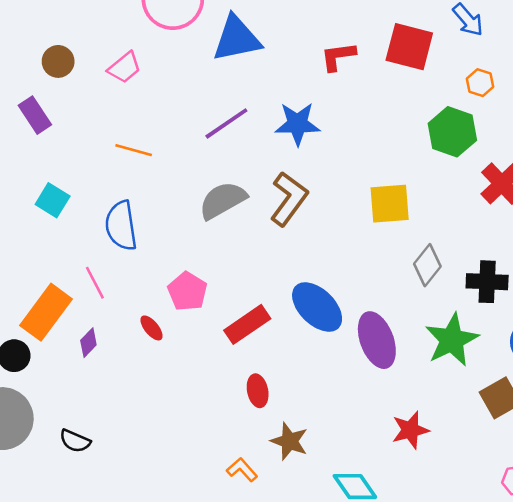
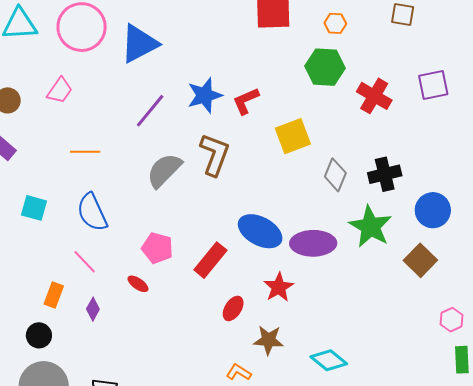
red L-shape: (338, 56) -> (246, 101), moved
orange rectangle: (46, 312) -> (54, 295), size x0.6
purple ellipse: (377, 340) -> (313, 243), turned -54
red ellipse: (258, 391) -> (233, 308), turned 60
red star: (410, 430) -> (279, 287), moved

